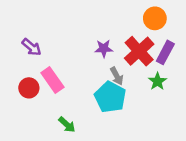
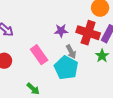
red cross: (139, 51) -> (88, 33), turned -30
pink rectangle: (52, 80) -> (39, 55), moved

